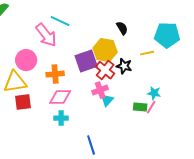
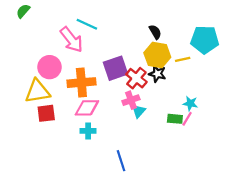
yellow hexagon: (105, 50) -> (157, 55), moved
orange cross: (55, 74) -> (81, 83), size x1.4

